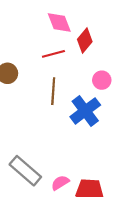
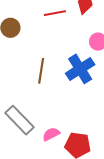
brown line: (53, 91) -> (41, 71), moved

